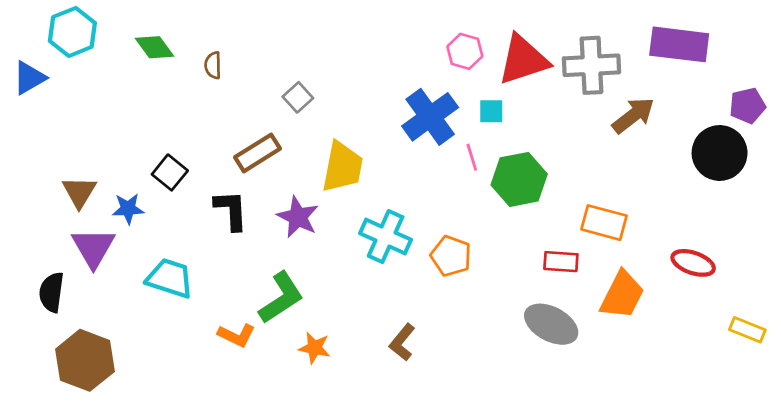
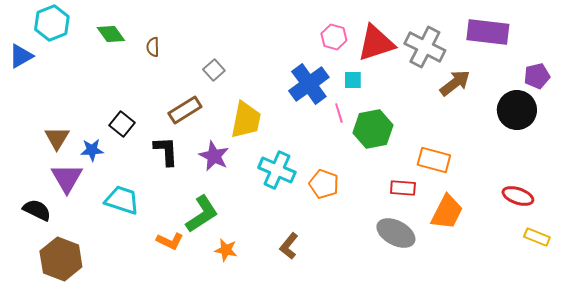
gray cross: (592, 65) -> (425, 47), turned 30
red ellipse: (693, 263) -> (518, 196), moved
black semicircle: (51, 292) -> (37, 210), turned 108

